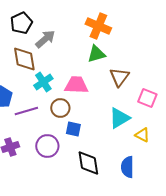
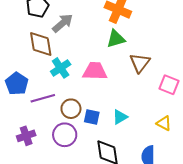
brown circle: (60, 108) -> (71, 109), moved
cyan triangle: (119, 118) -> (120, 117), moved, size x0.7

